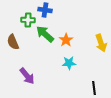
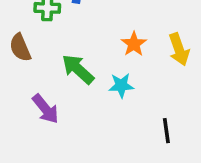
green arrow: (45, 34) -> (78, 69), moved
orange star: (66, 40) -> (134, 44), moved

